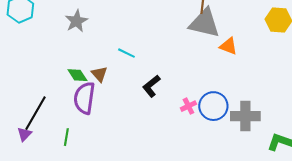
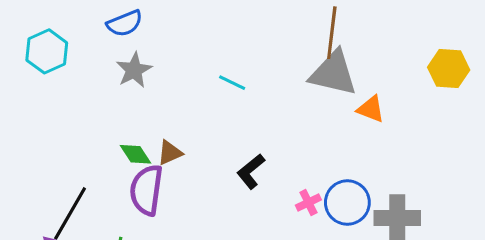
cyan line: (126, 53) -> (232, 83), moved
brown triangle: (99, 74) -> (170, 153), turned 48

